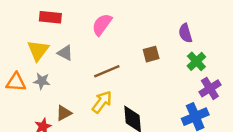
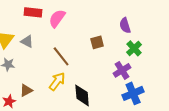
red rectangle: (50, 17) -> (33, 12), moved
brown line: (107, 71) -> (61, 56), turned 75
purple cross: (210, 88) -> (122, 70), moved

